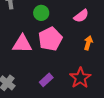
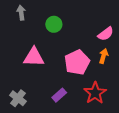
pink semicircle: (81, 16) -> (106, 34), moved
pink pentagon: (50, 39) -> (77, 62), moved

